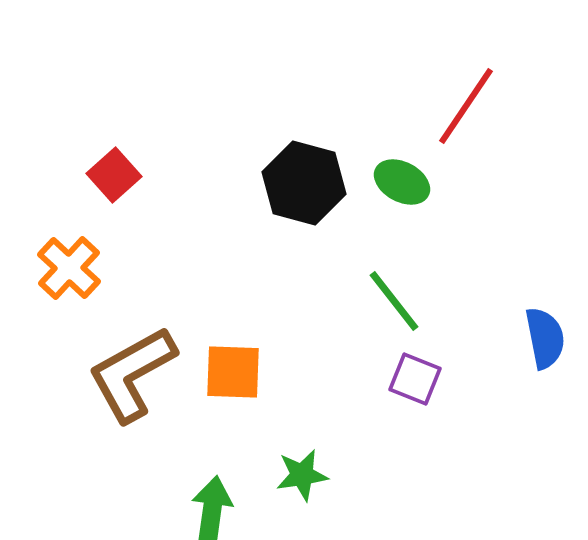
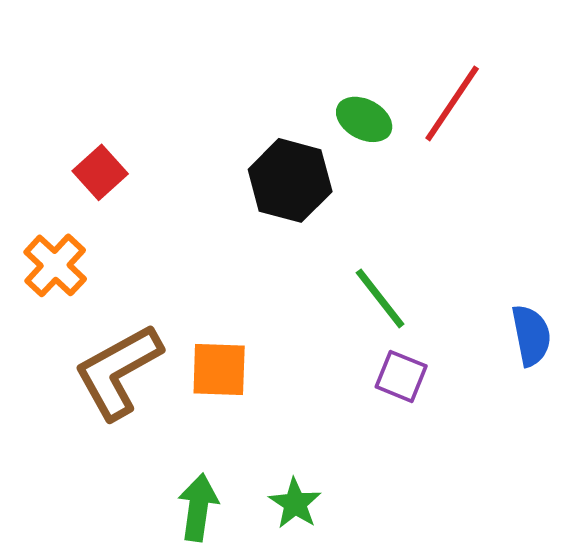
green ellipse: (402, 182) -> (364, 119), moved
green star: (302, 475) -> (295, 503), moved, turned -30

